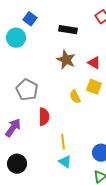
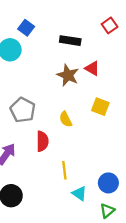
red triangle: (94, 63) -> (92, 68), moved
yellow semicircle: (75, 97) -> (66, 119), moved
cyan triangle: (65, 162) -> (79, 193), moved

